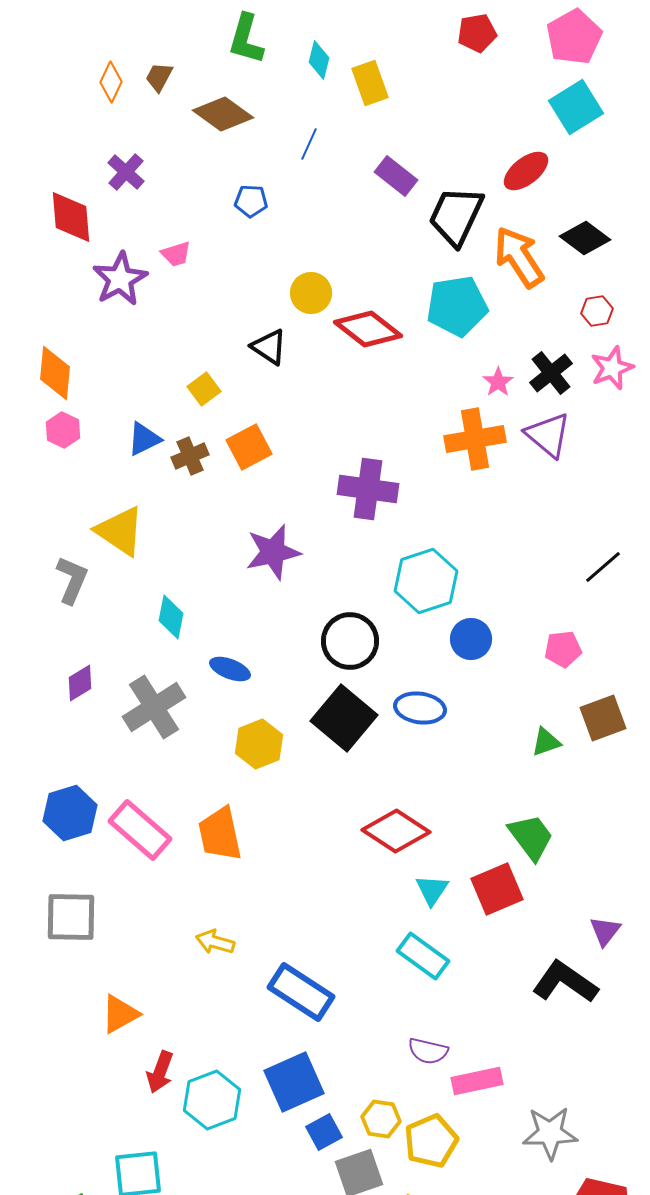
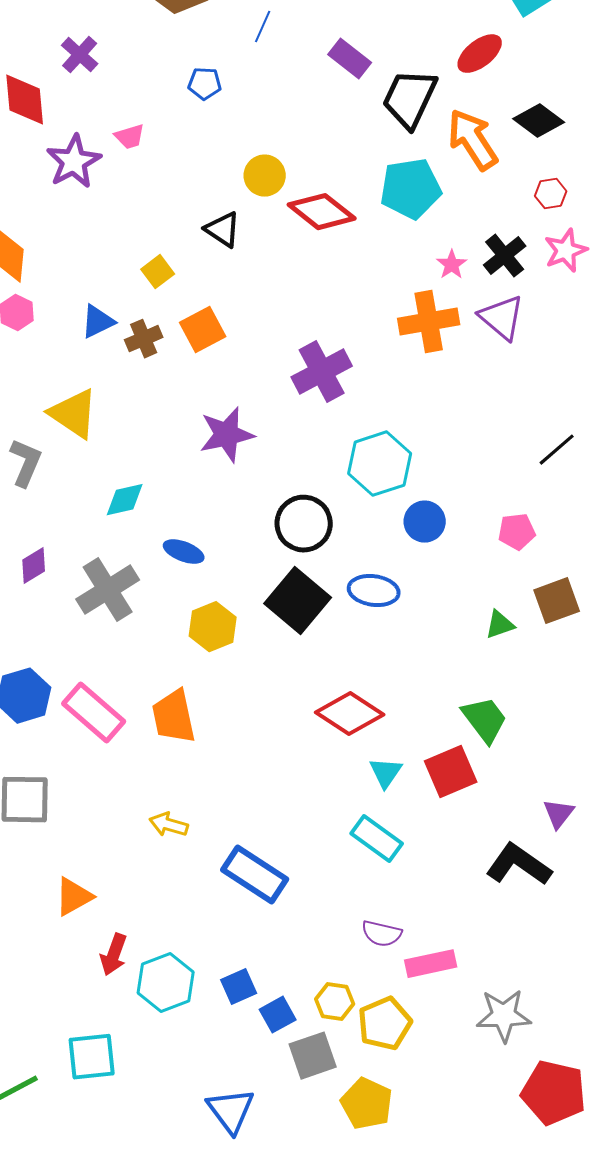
purple cross: (368, 489) -> (322, 372), turned -36
cyan diamond: (171, 617) -> (125, 500), turned 66
blue square: (294, 1082) -> (239, 987), moved, size x0.6

